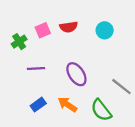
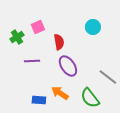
red semicircle: (69, 27) -> (59, 42), moved, turned -91
blue rectangle: (38, 105) -> (39, 100), moved, turned 40

